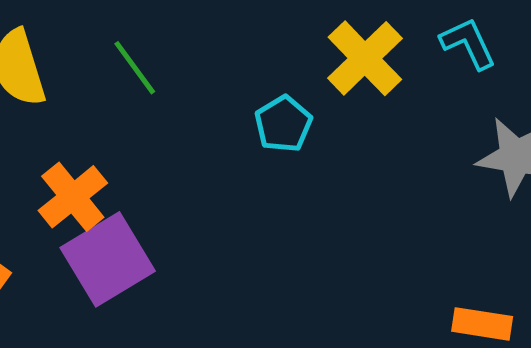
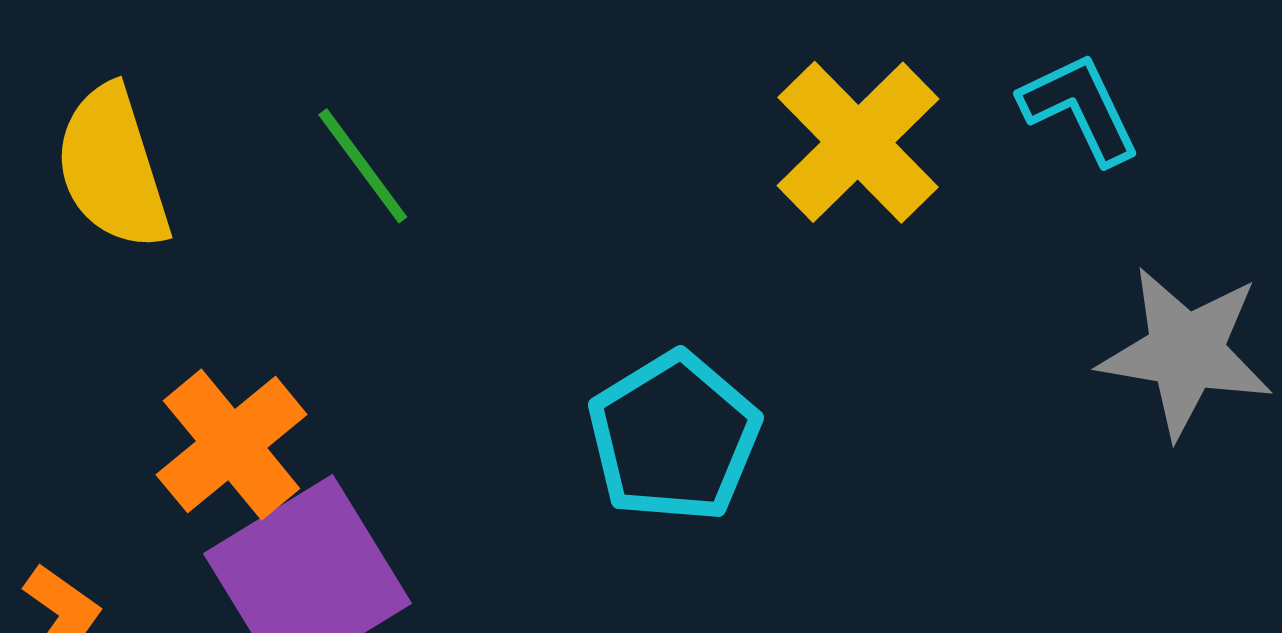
cyan pentagon: (283, 124) -> (674, 437), moved, size x1.4

